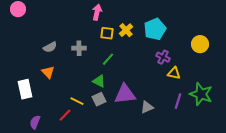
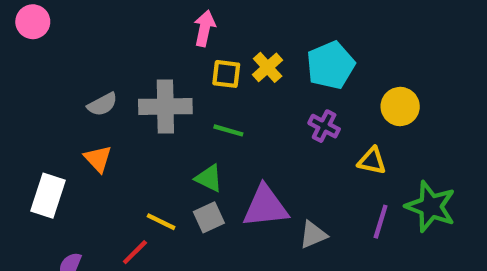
yellow circle: (200, 44) -> (400, 107), moved
gray cross: (79, 48) -> (165, 107), size x1.6
purple cross: (163, 57) -> (324, 126), moved
green line: (108, 59) -> (228, 130), turned 64
white rectangle: (25, 89) -> (48, 196), turned 30

